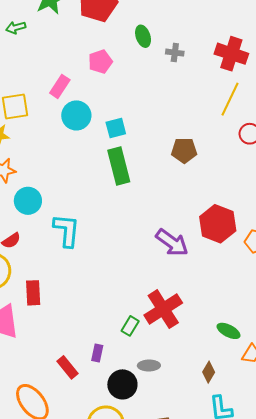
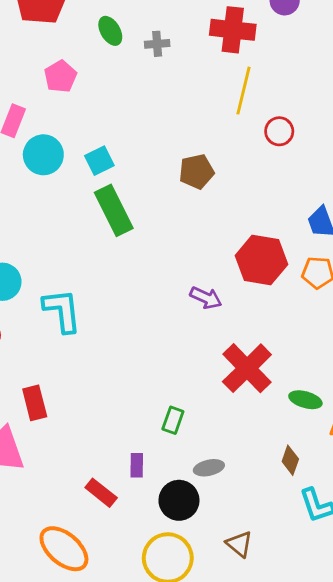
purple arrow: (172, 243) -> (206, 298), size x0.7
red cross: (163, 309) -> (247, 368), moved

